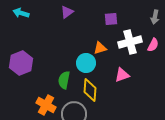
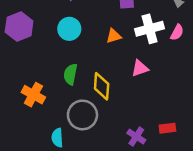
purple hexagon: (21, 63) -> (19, 26), moved
cyan circle: (86, 63) -> (69, 29), moved
orange cross: (46, 105) -> (33, 95), moved

